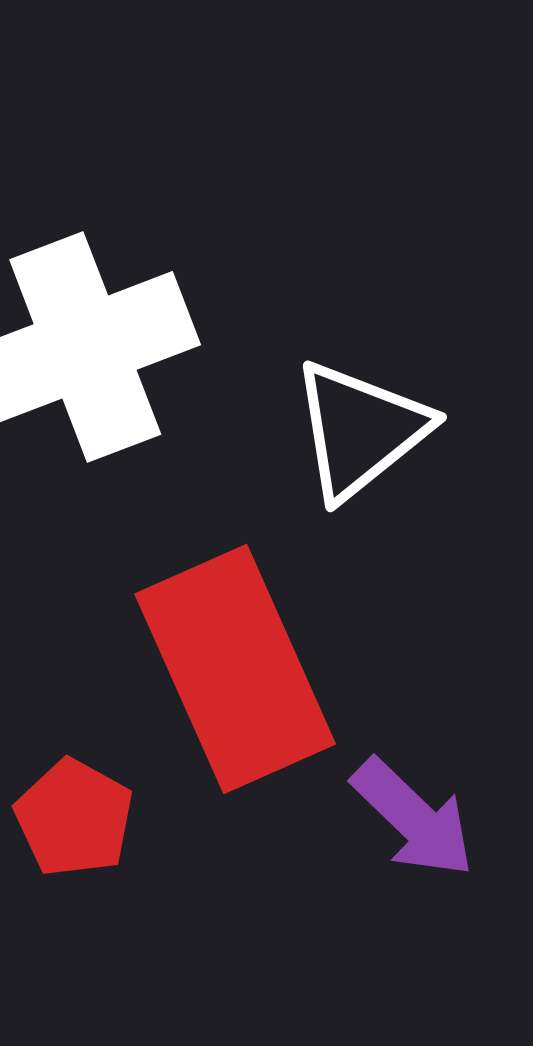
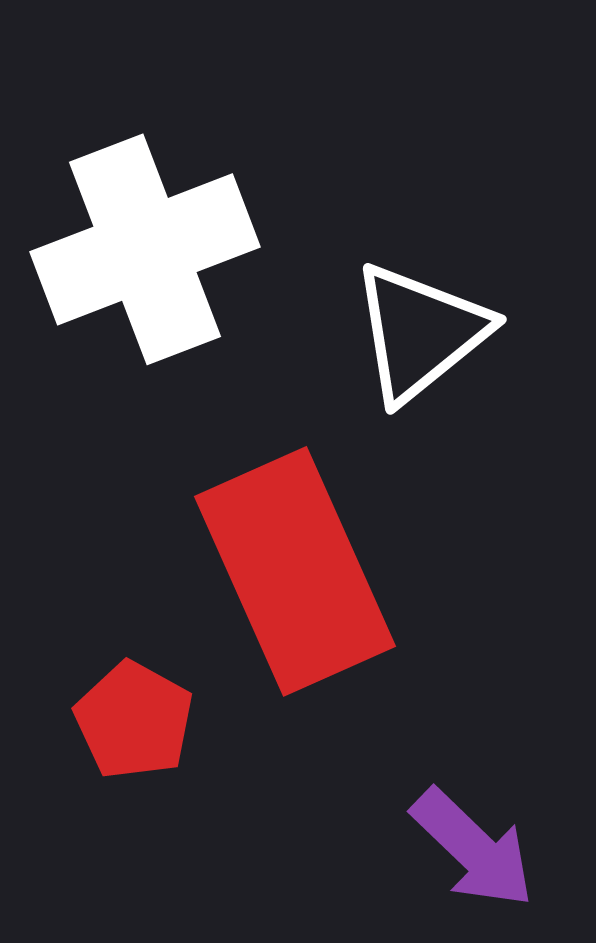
purple arrow: (413, 818) -> (473, 848), moved

